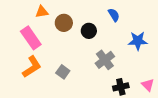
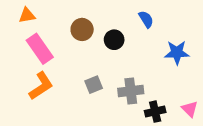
orange triangle: (42, 12) -> (27, 15), moved
gray cross: (105, 60) -> (131, 91), moved, turned 30
gray square: (63, 72) -> (94, 85), moved, turned 32

